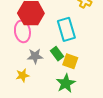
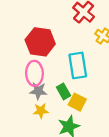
pink ellipse: (22, 31) -> (34, 73), moved
yellow star: (23, 75) -> (41, 111), moved

